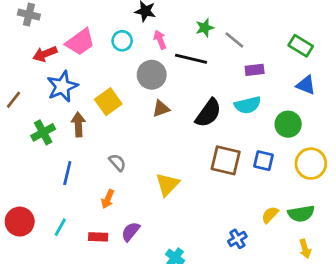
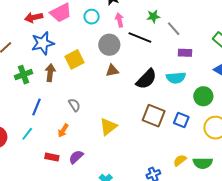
cyan line: (60, 227) -> (27, 134), moved

